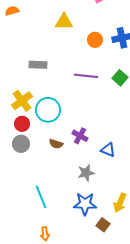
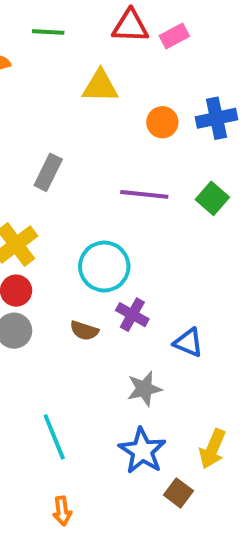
gray rectangle: (38, 65) -> (48, 172), turned -66
cyan circle: (48, 110) -> (104, 267), moved
blue star: (85, 204) -> (142, 451), turned 30

